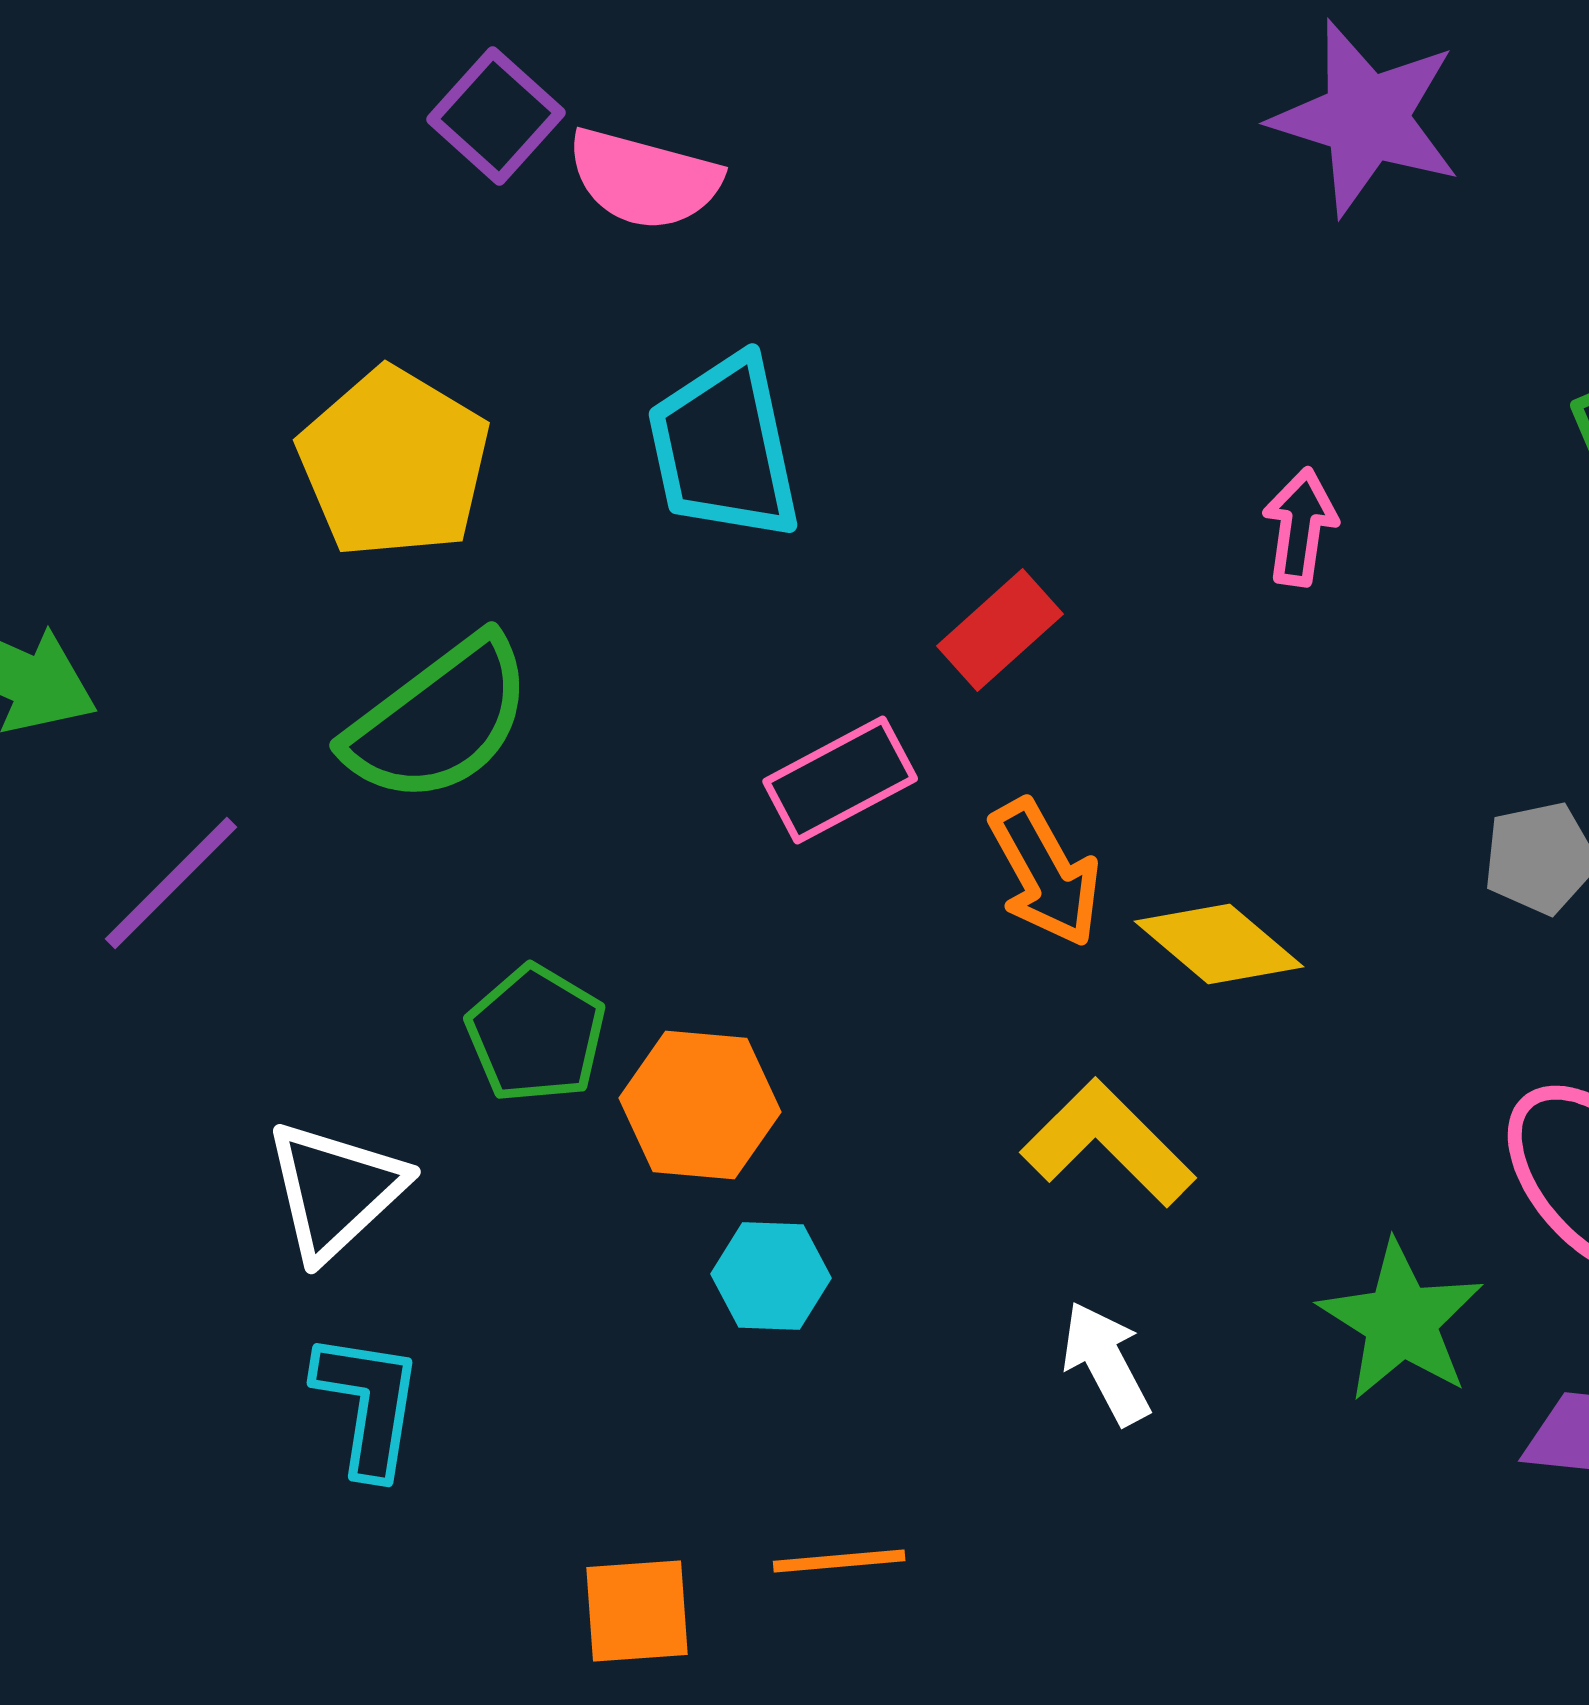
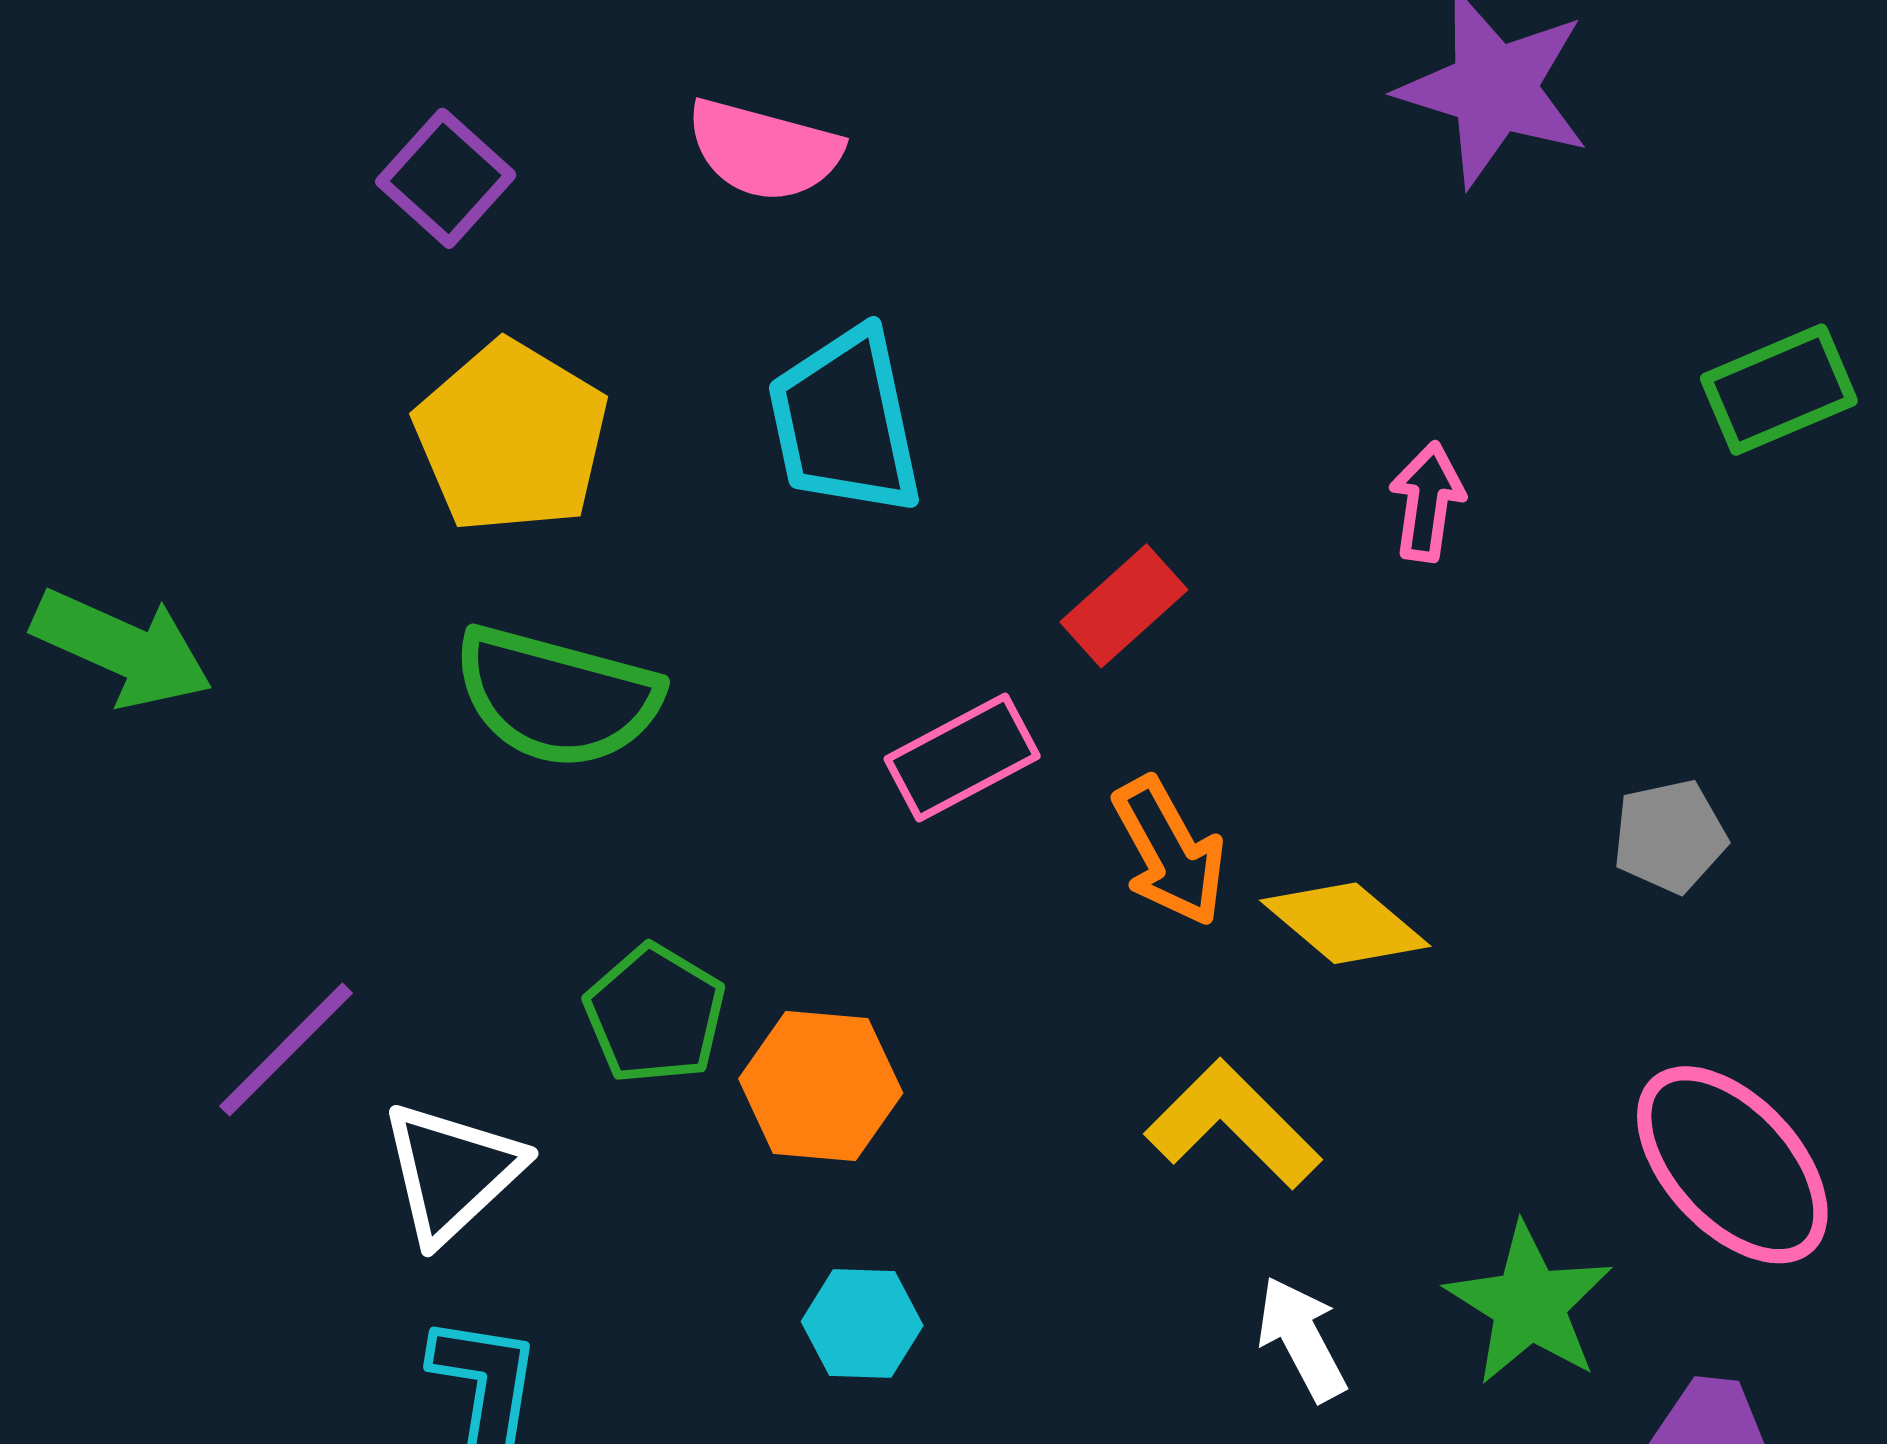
purple square: (496, 116) -> (446, 178), moved
green semicircle: (439, 720) -> (557, 697), turned 52
purple line: (171, 883) -> (286, 1050), moved
cyan hexagon: (771, 1276) -> (862, 1323), moved
white arrow: (1106, 1363) -> (1302, 1339), moved

